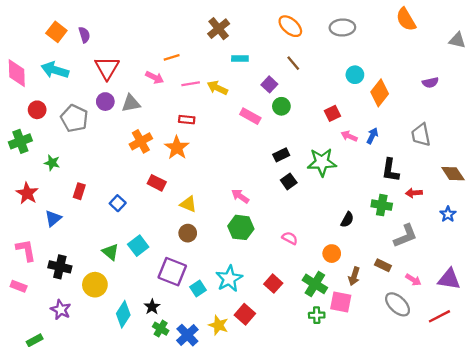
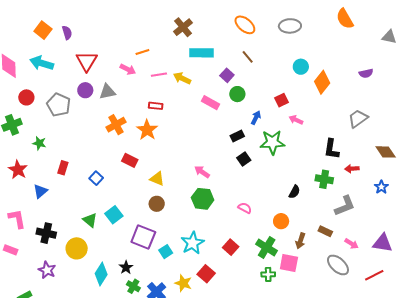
cyan rectangle: (240, 58) -> (202, 53), size x1.6
gray trapezoid: (421, 135) -> (358, 119), turned 65
blue arrow: (372, 136) -> (256, 118), moved

